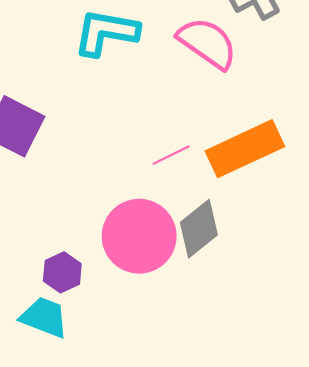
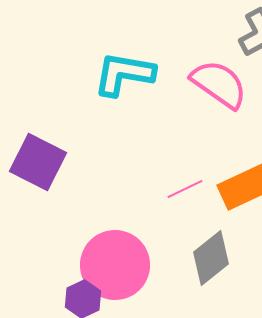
pink circle: (139, 236) -> (115, 265), moved

